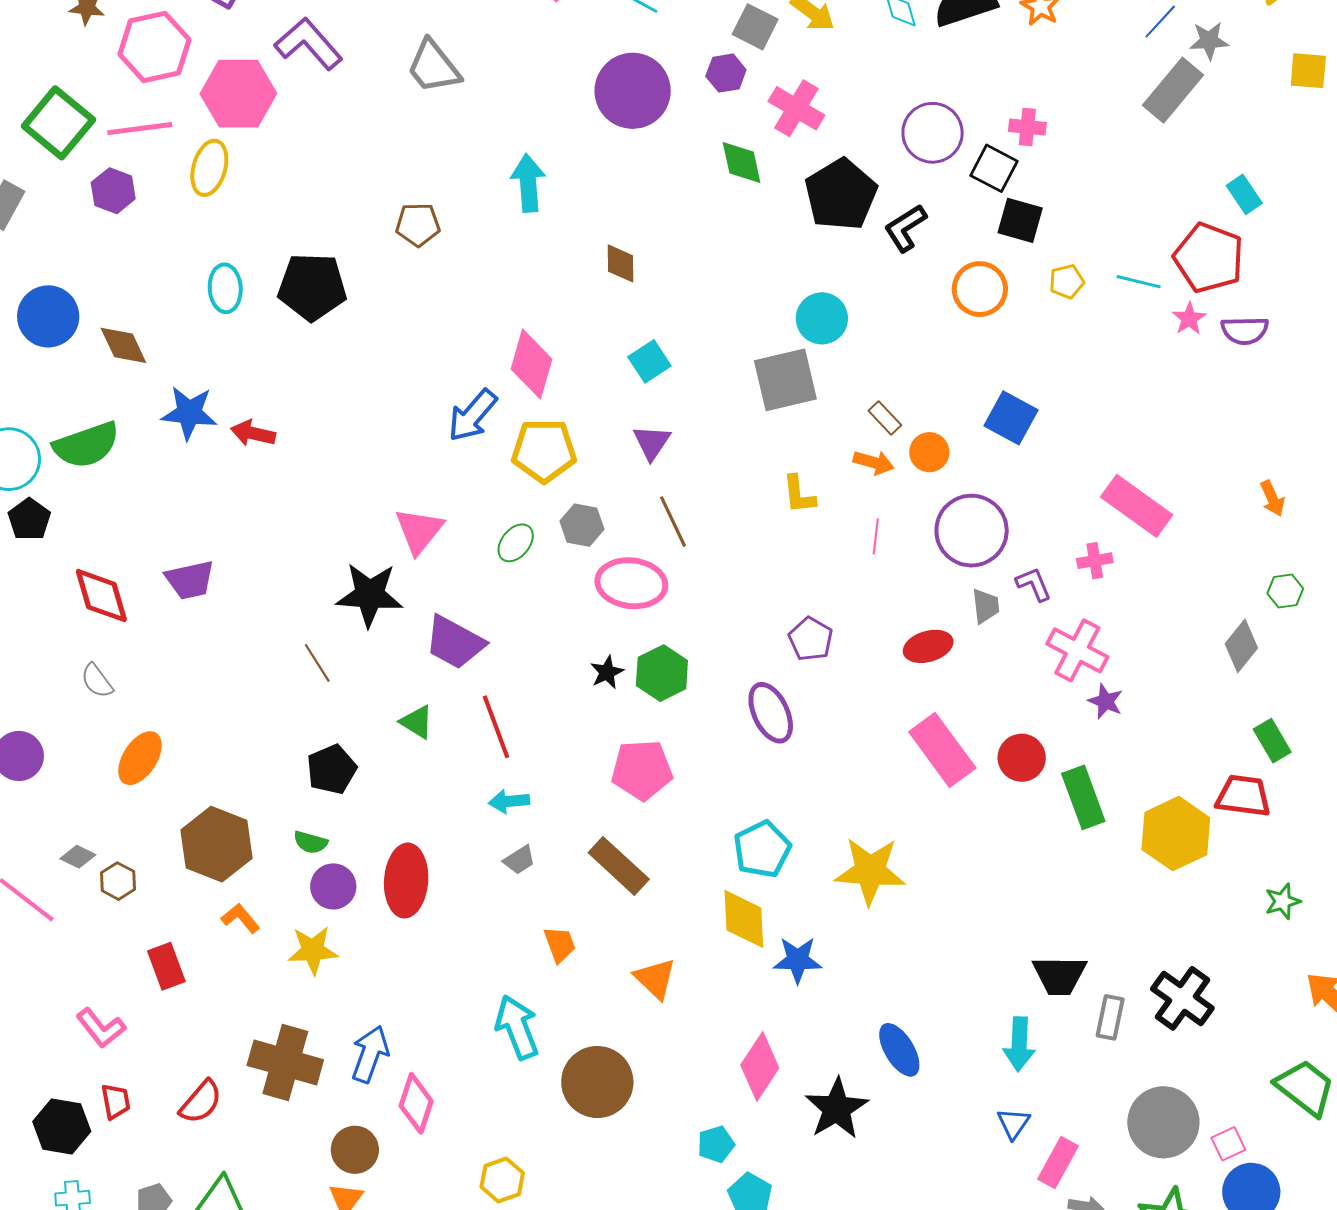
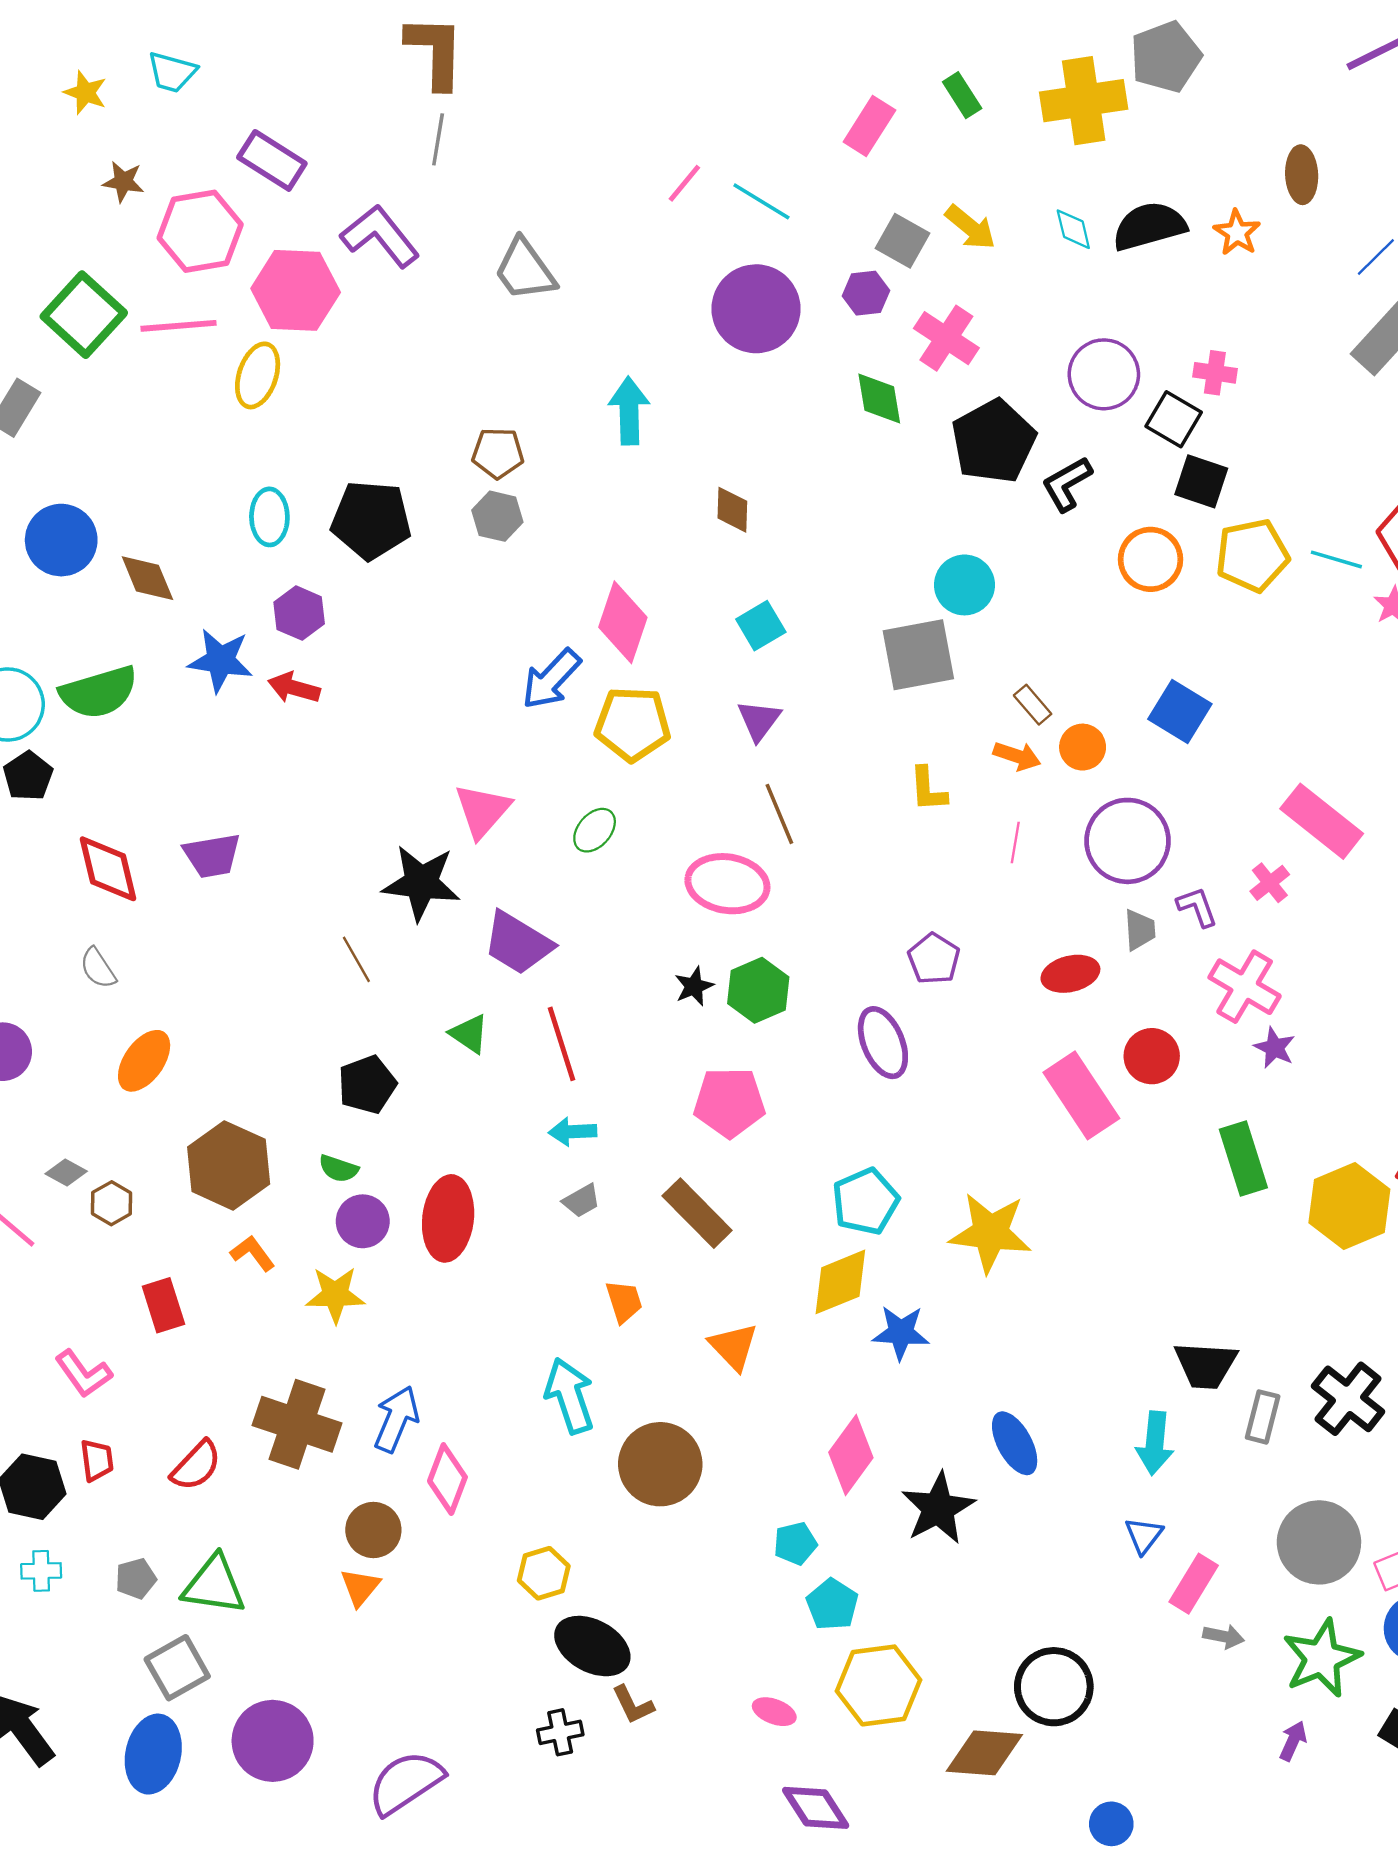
purple hexagon: (113, 191) -> (299, 613), moved
yellow pentagon: (1067, 282) -> (1252, 555), size x1.8
gray hexagon: (582, 525) -> (497, 516), moved
pink cross: (1095, 561) -> (1270, 883), turned -32
red circle: (1022, 758) -> (1152, 1056), moved
yellow diamond: (744, 919) -> (840, 1282), turned 68

